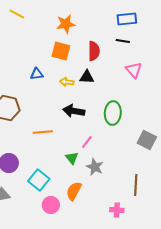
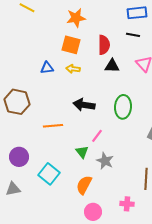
black triangle: (87, 77) -> (112, 66), moved
yellow arrow: (67, 82) -> (73, 69), moved
pink circle: (51, 205) -> (93, 212), moved

